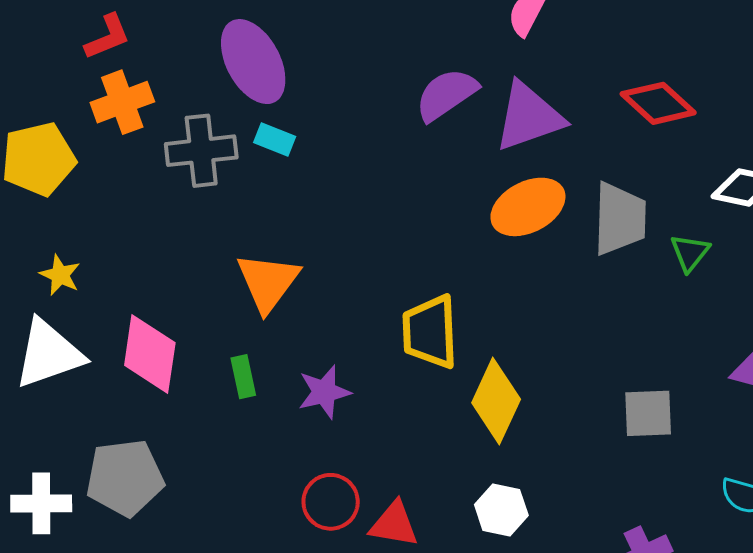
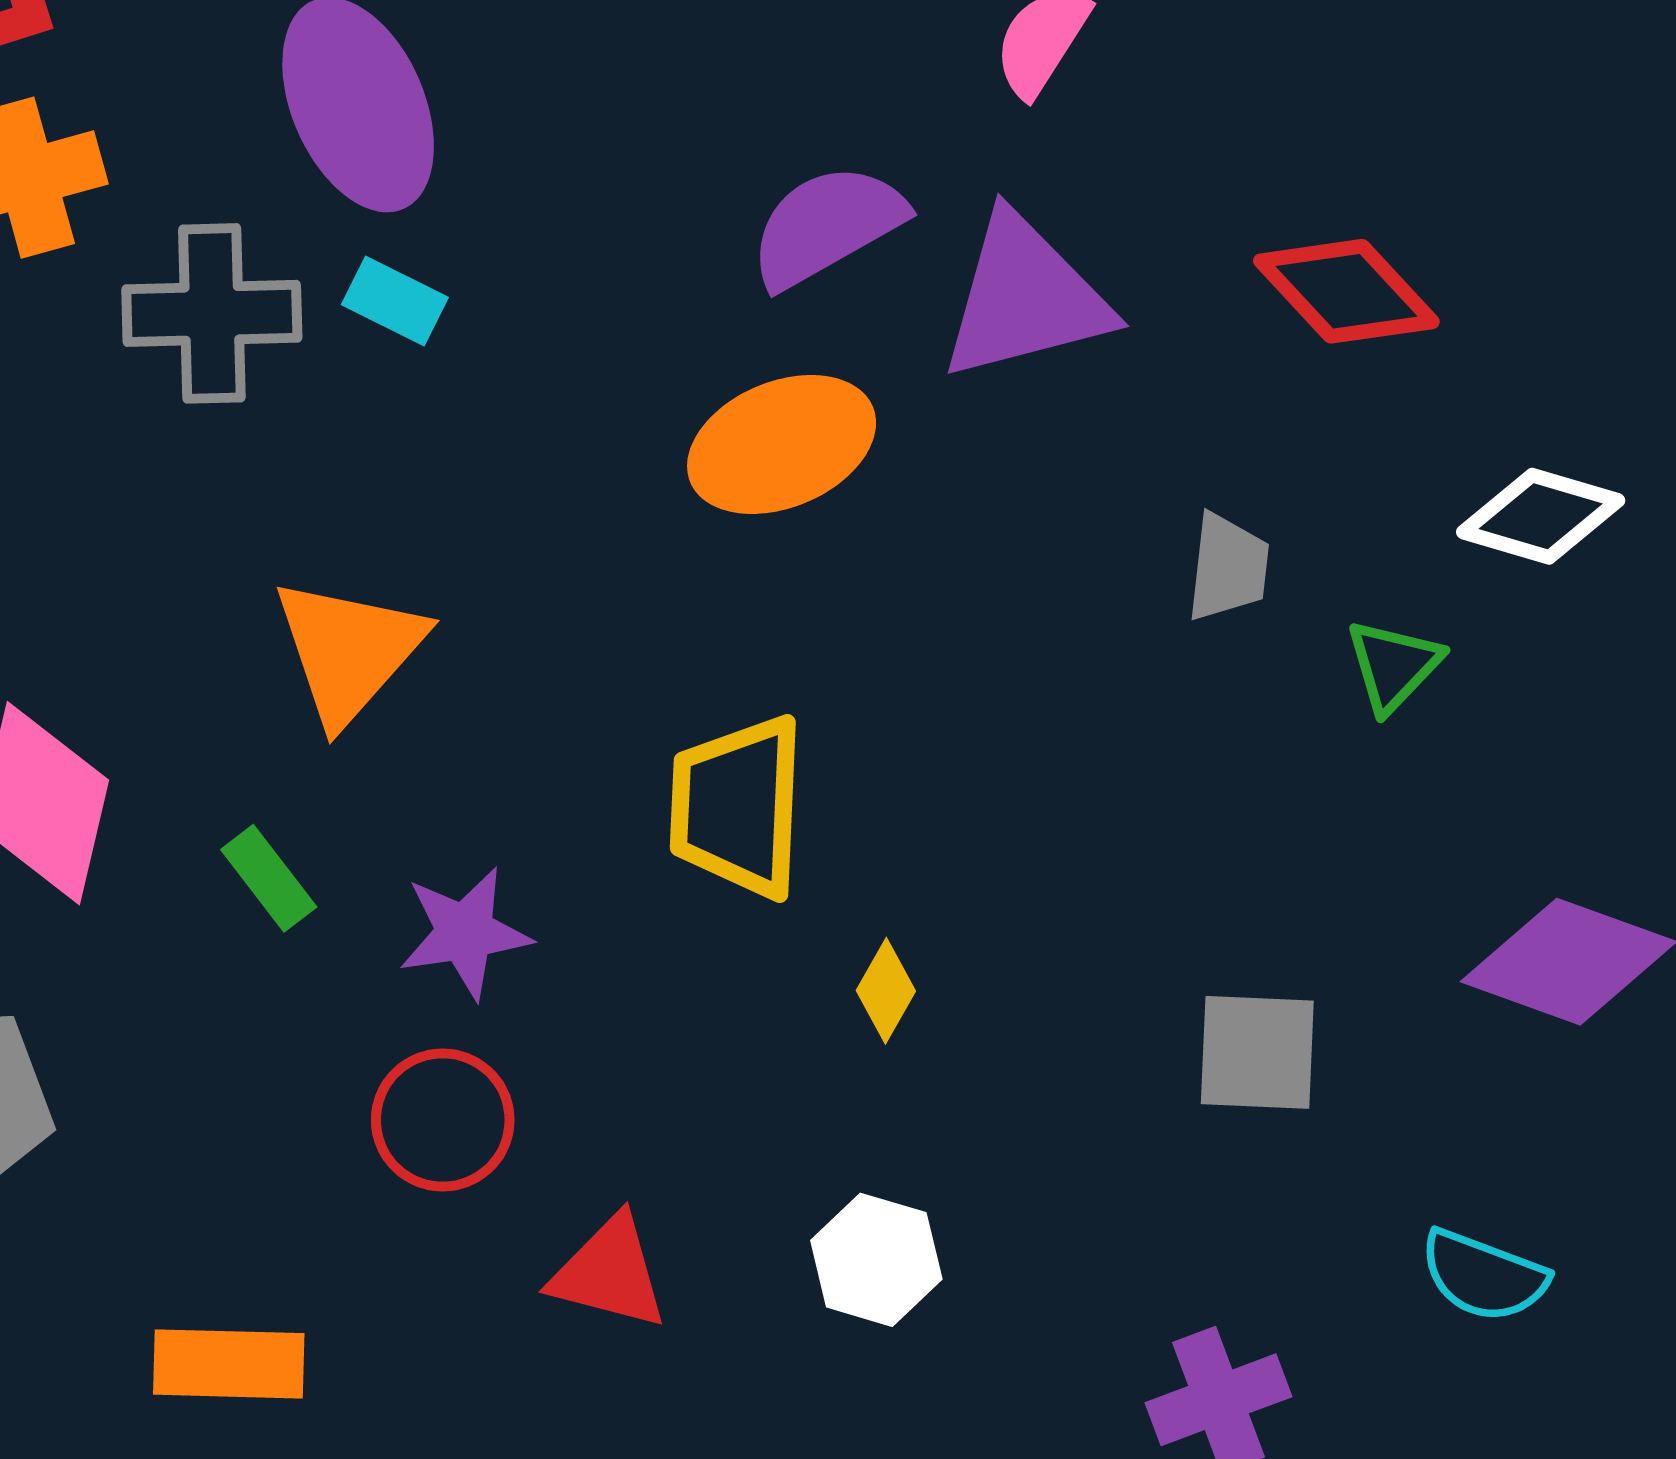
orange ellipse: (528, 207) -> (782, 444), moved
gray trapezoid: (620, 219) -> (1228, 567), size x0.6
green rectangle: (243, 377) -> (269, 878), turned -30
yellow diamond: (496, 401) -> (886, 991), size x0.5
red circle: (331, 502) -> (443, 1120), moved

